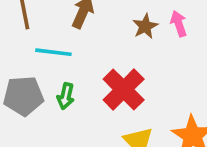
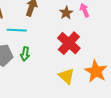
red cross: (124, 89) -> (69, 43), moved

